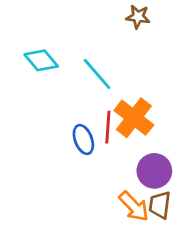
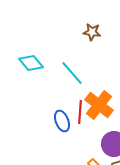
brown star: (138, 17) -> (92, 32), moved

